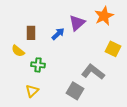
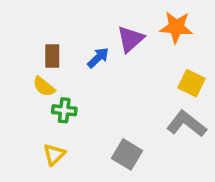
orange star: (104, 16) -> (176, 27), turned 30
yellow semicircle: (18, 51) -> (44, 87), moved
gray L-shape: (93, 72) -> (186, 124), moved

